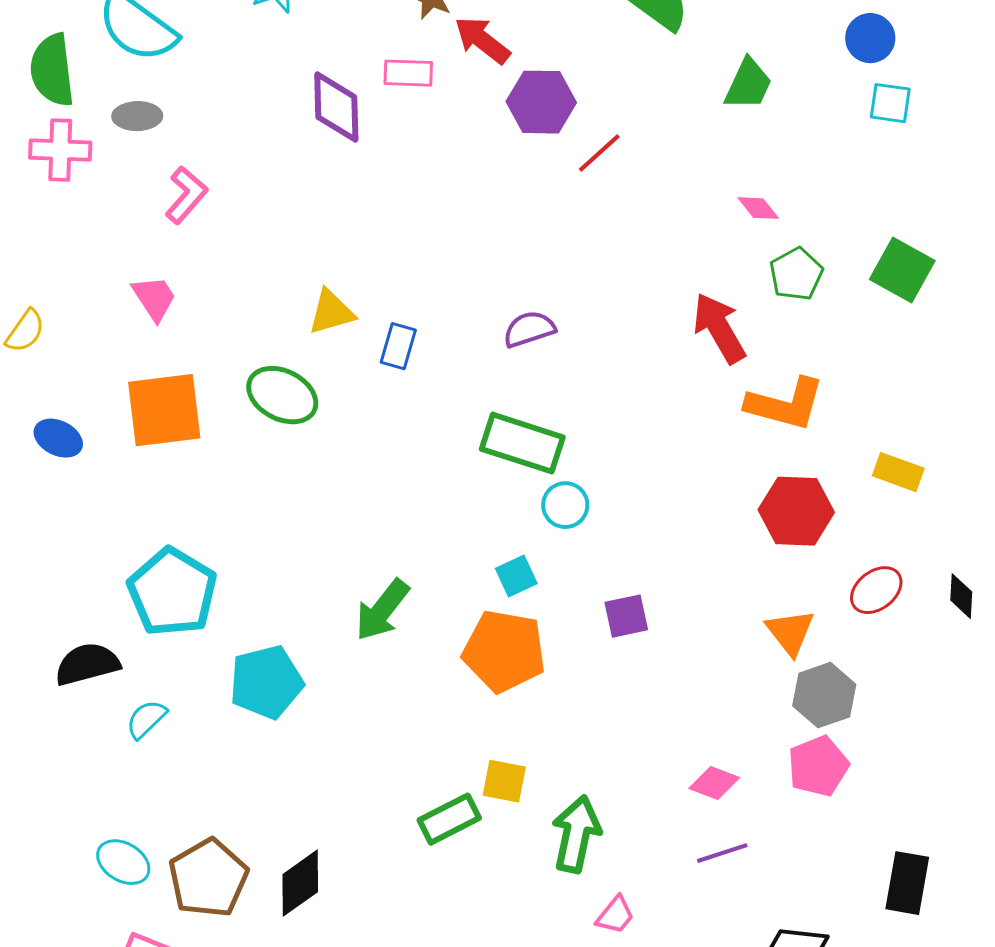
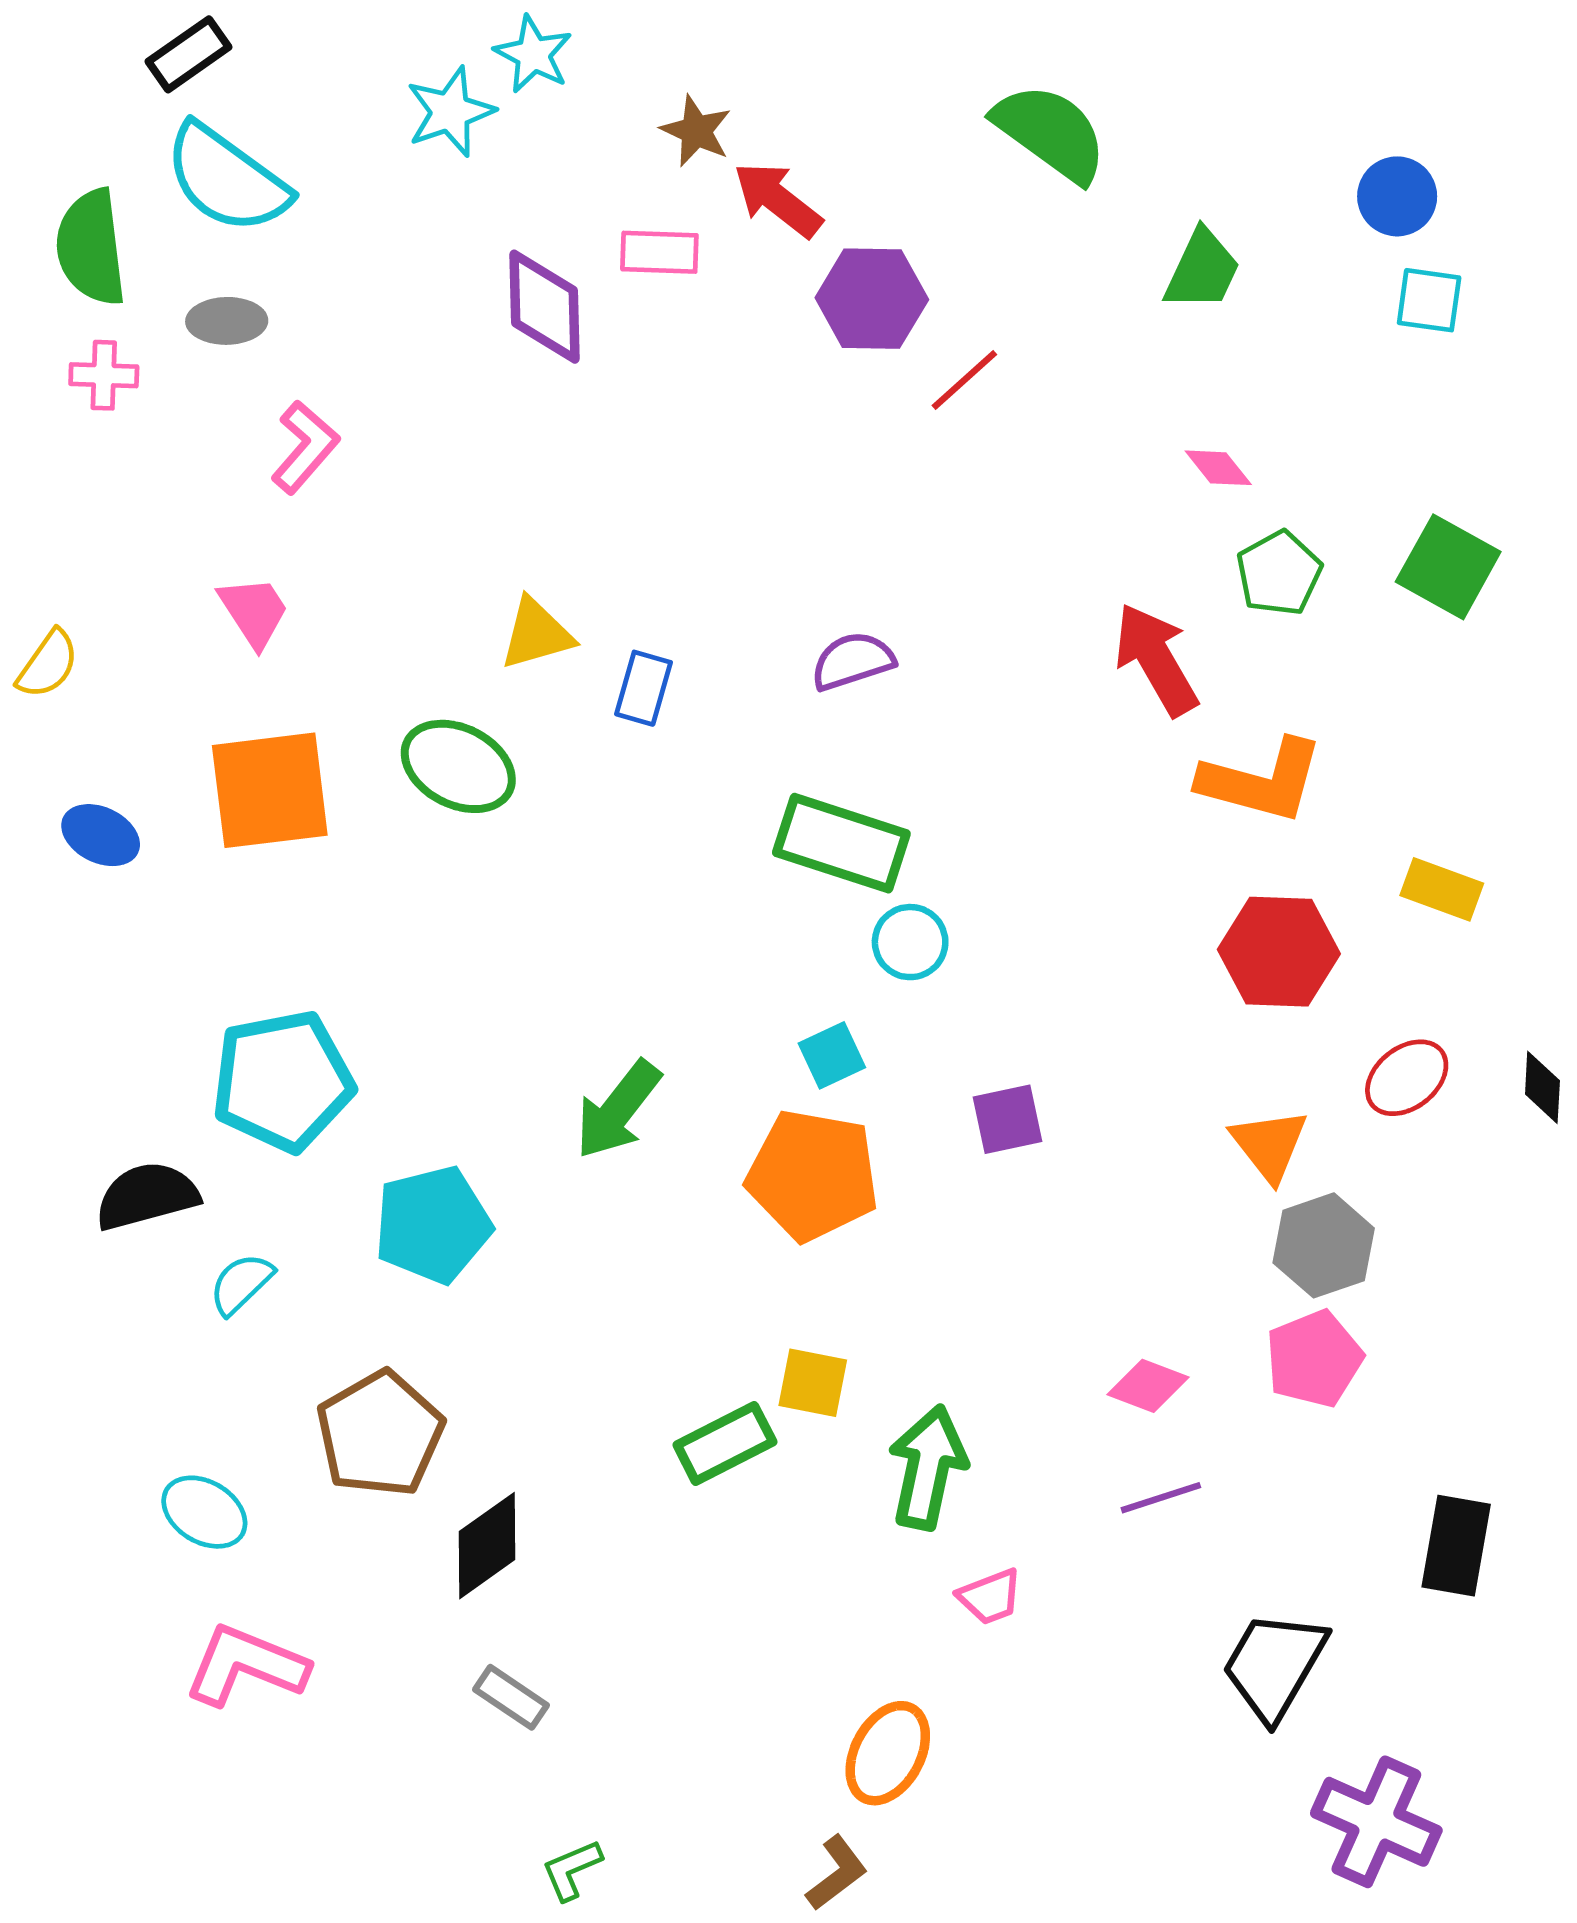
pink cross: (60, 150) -> (104, 375), size x0.7
cyan pentagon: (172, 592) -> (283, 1081), turned 30
brown pentagon: (208, 878) -> (380, 1434), moved
pink trapezoid: (615, 915) -> (990, 1597), turned 30

